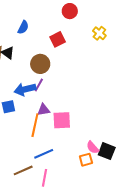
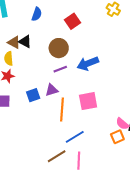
purple line: (39, 85) -> (60, 69), turned 48
blue arrow: (25, 89) -> (88, 63), moved
purple triangle: (44, 110) -> (52, 90), moved

